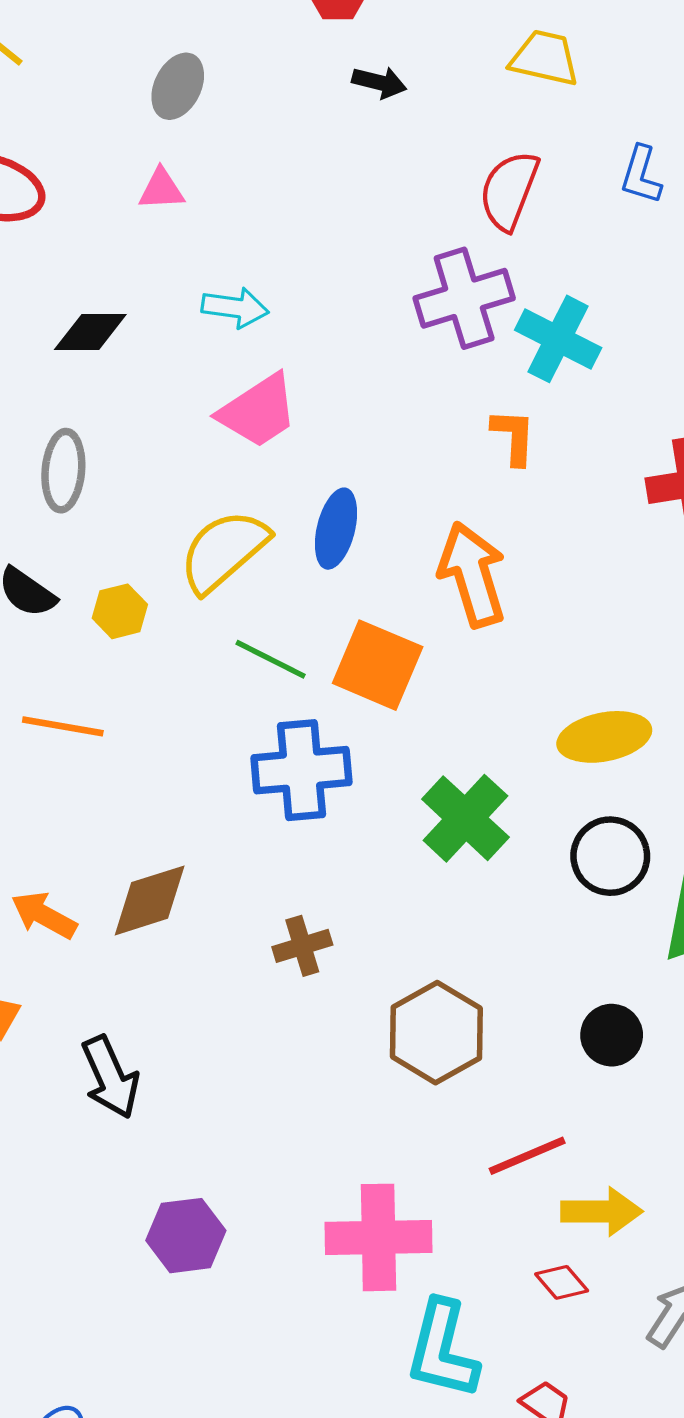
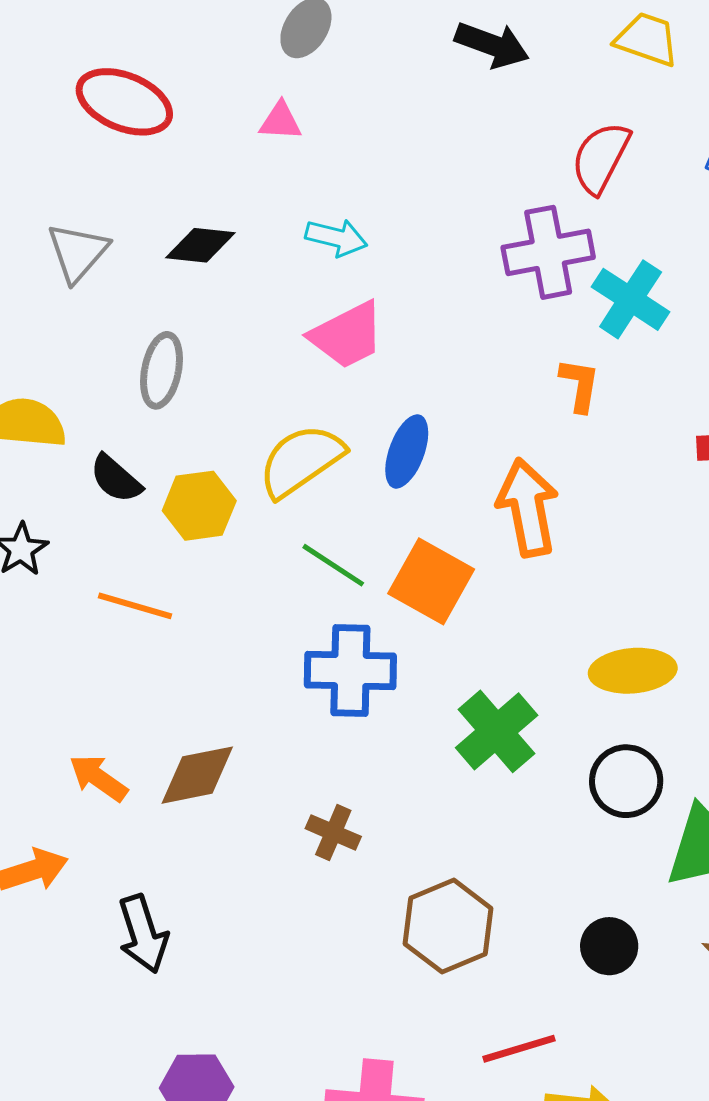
black arrow: (379, 82) -> (492, 45), size x1.5
yellow hexagon: (120, 611) -> (199, 506), size x1.4
brown cross: (302, 946) -> (333, 833), turned 34

